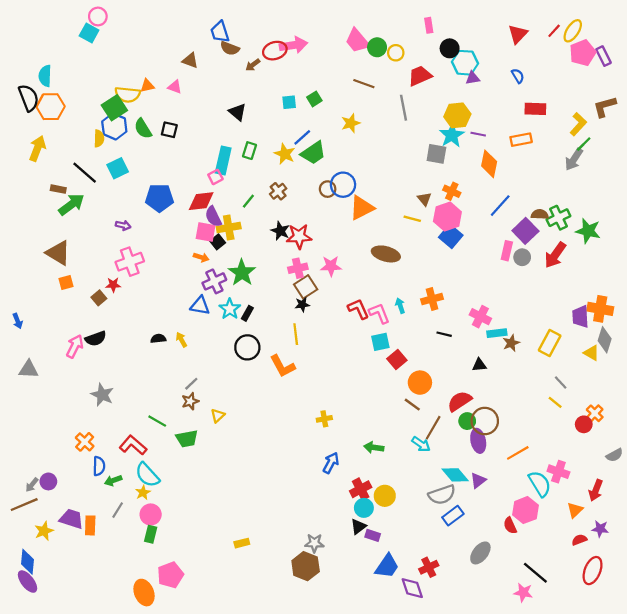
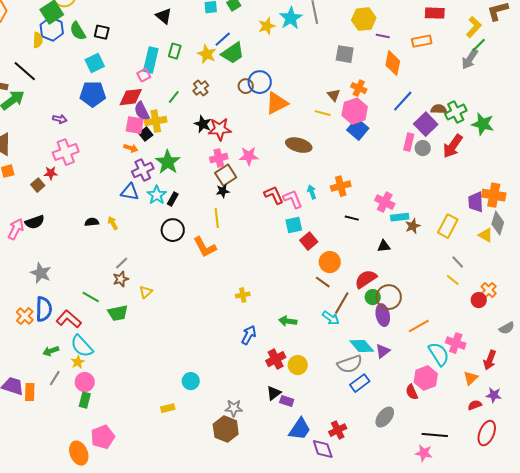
cyan star: (452, 135) -> (291, 18), moved
cyan square: (118, 168) -> (95, 63), moved
blue semicircle: (99, 466) -> (44, 309), moved, size x1.4
cyan circle: (364, 508) -> (191, 381), moved
black line: (535, 573) -> (435, 435), turned -35

